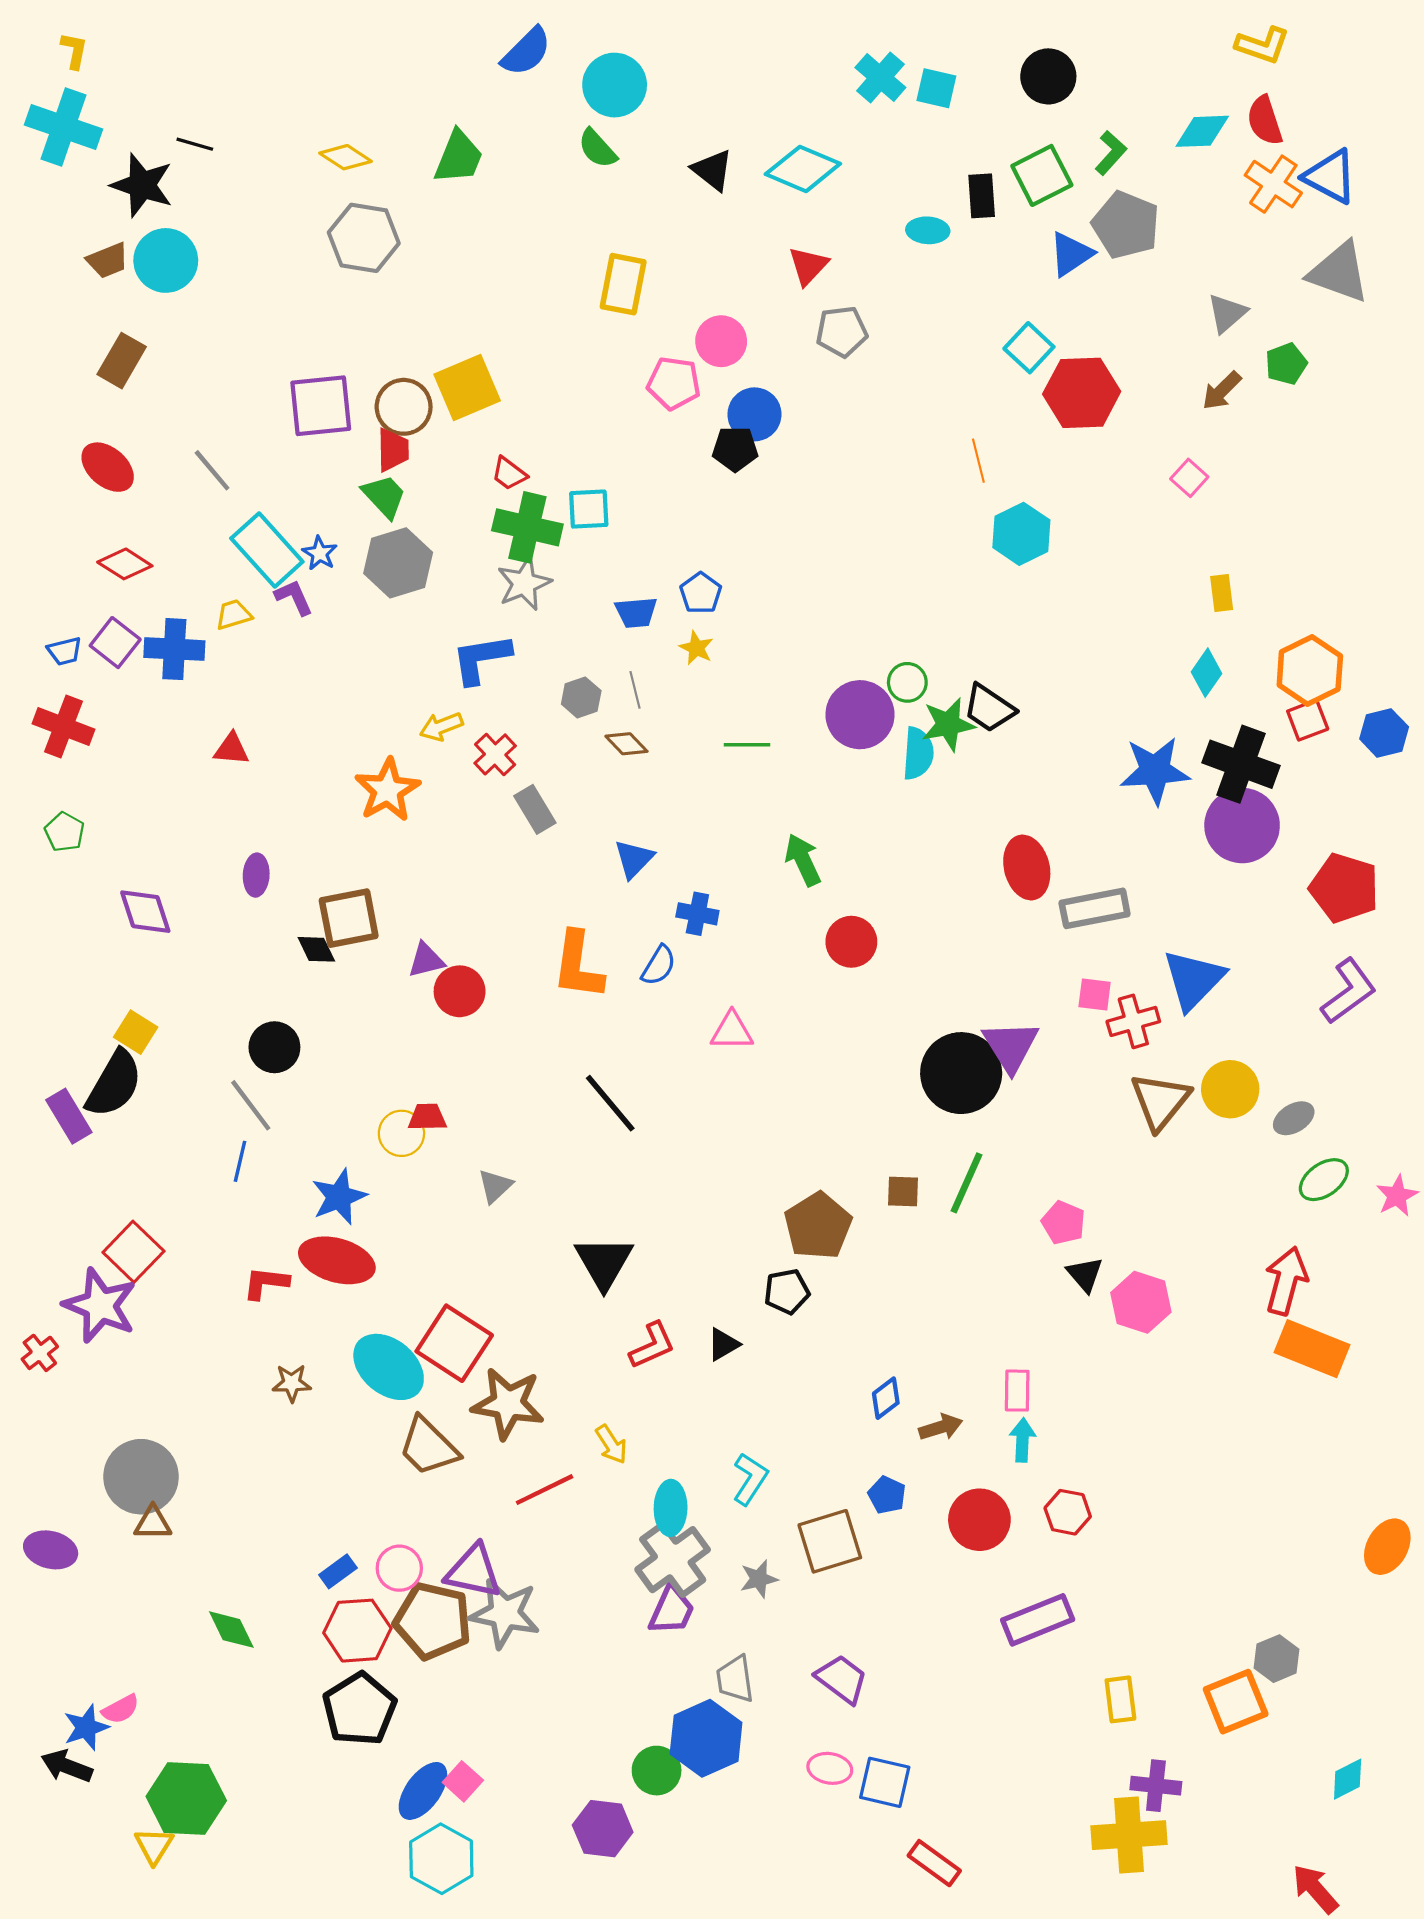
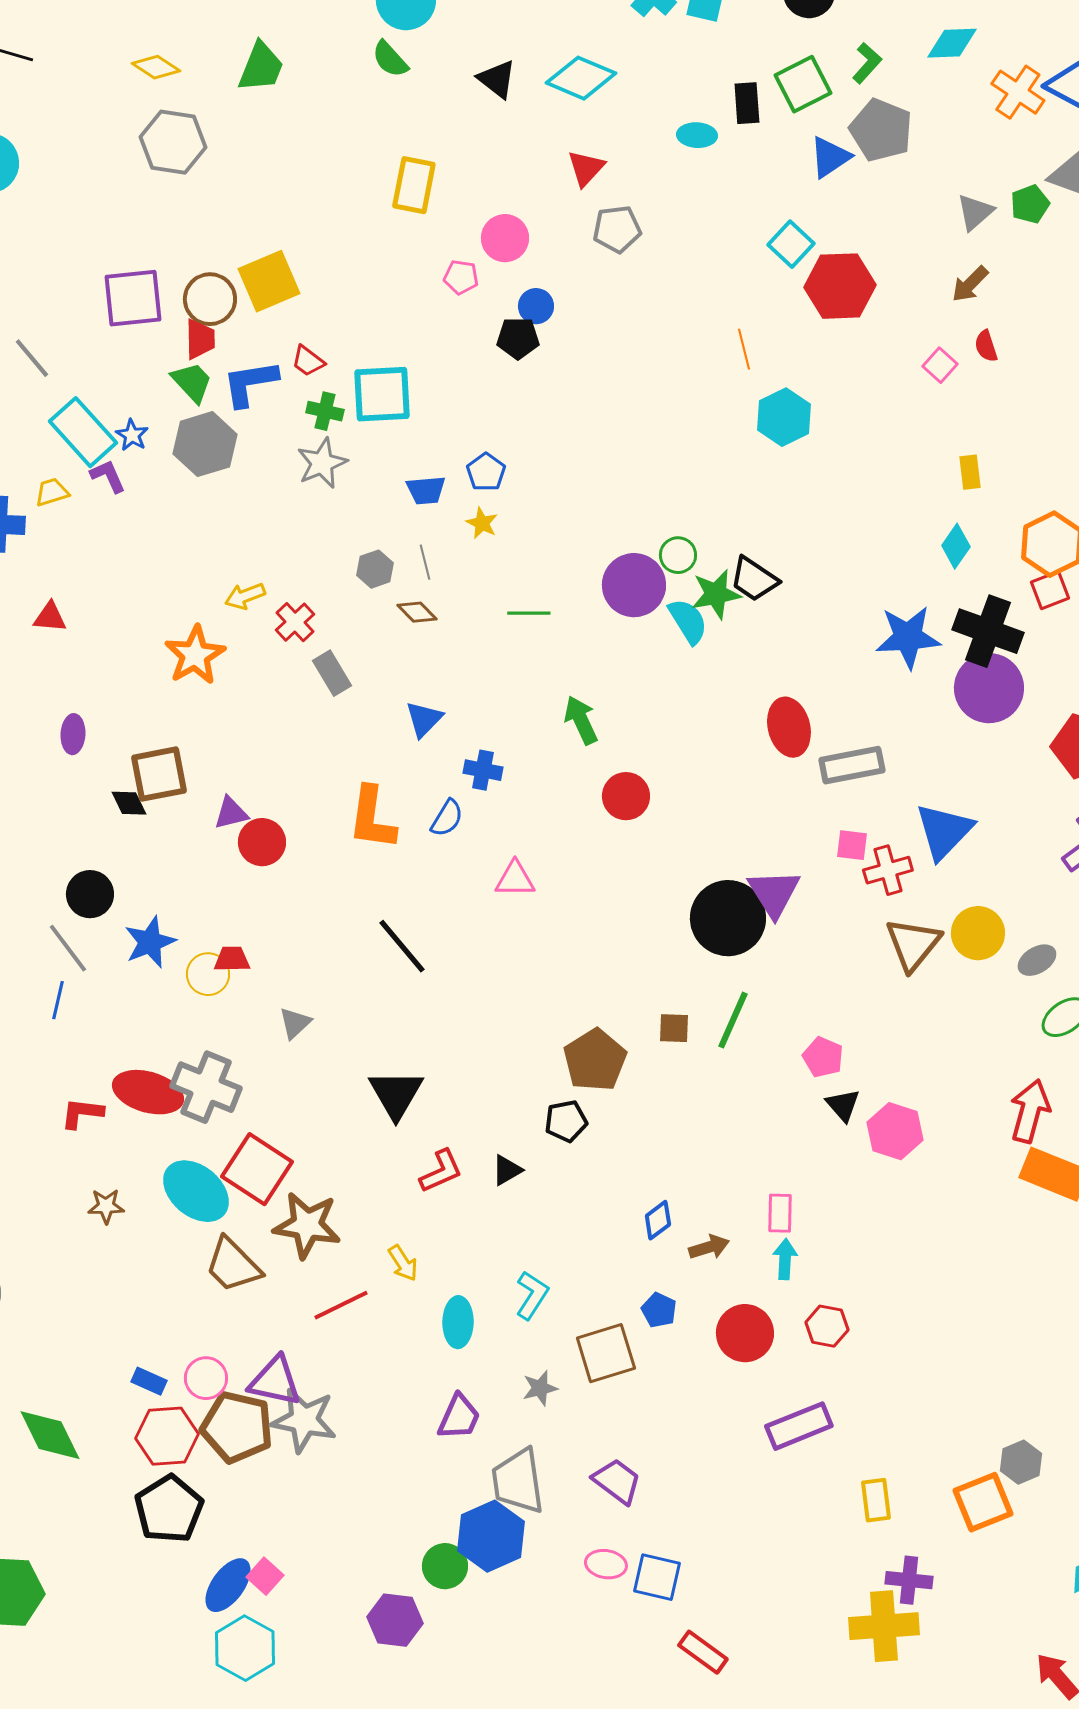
red semicircle: (1265, 121) -> (986, 346), moved, size x0.7
green pentagon: (1286, 364) -> (1030, 204), moved
pink pentagon: (674, 383) -> (461, 277), size x0.7
blue circle: (754, 414) -> (536, 306), size x0.7
cyan square: (589, 509) -> (382, 394), size x1.5
green cross: (527, 527) -> (325, 411), size x0.6
blue L-shape: (481, 659) -> (250, 383), moved
cyan semicircle: (918, 753) -> (688, 621), turned -36
blue star: (339, 1197) -> (150, 942), moved
gray cross: (673, 1560) -> (206, 1087), moved, turned -32
blue rectangle: (338, 1571) -> (149, 1381), turned 60
green diamond: (231, 1630) -> (50, 1435), size x1.4
gray trapezoid: (735, 1679) -> (518, 1481), size x1.5

